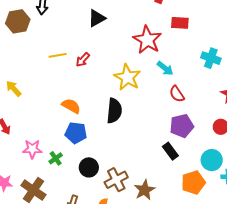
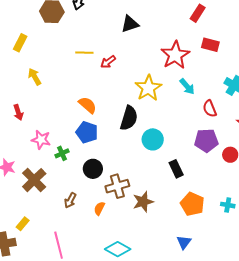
red semicircle: (177, 94) -> (210, 109), moved
purple pentagon: (182, 126) -> (206, 140), moved
cyan circle: (212, 160) -> (153, 139), moved
orange pentagon: (193, 183) -> (192, 204), turned 30

